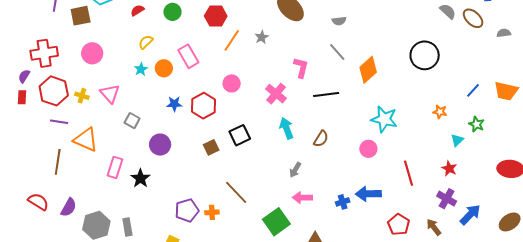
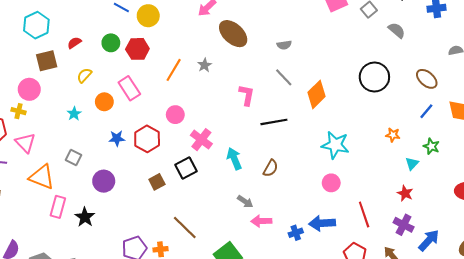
brown square: (81, 16) -> (47, 61), moved
red hexagon: (216, 16) -> (137, 49), moved
brown ellipse: (473, 18) -> (427, 79), moved
cyan star: (141, 69) -> (74, 114), moved
pink triangle: (110, 94) -> (25, 143), moved
pink cross: (276, 94) -> (201, 140), moved
yellow cross: (82, 96) -> (19, 111), moved
orange triangle: (86, 140) -> (42, 177), moved
pink circle: (368, 149) -> (331, 183), moved
gray arrow: (295, 170) -> (245, 202), turned -84
red line: (408, 173) -> (364, 215), moved
pink arrow: (302, 198) -> (261, 221), moved

